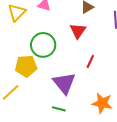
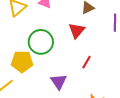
purple triangle: (64, 83) -> (59, 82), size x0.7

